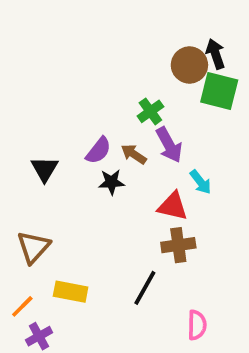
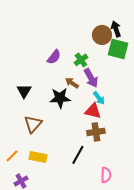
purple semicircle: (98, 150) -> (54, 57), moved
black star: (111, 182) -> (60, 98), size x1.5
cyan arrow: (201, 182) -> (99, 98), moved
brown triangle: (33, 247) -> (33, 124), moved
orange line: (22, 306) -> (12, 156), moved

